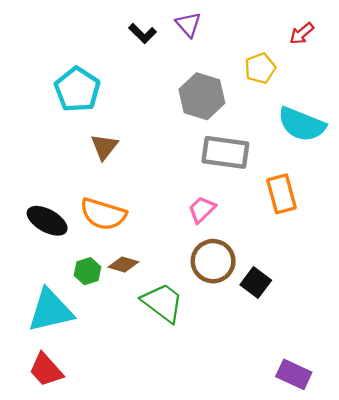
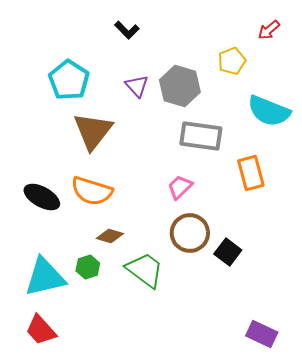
purple triangle: (188, 25) -> (137, 86), moved
brown triangle: (104, 147) -> (93, 131), size x1.6
green hexagon: (87, 271) -> (88, 267), moved

